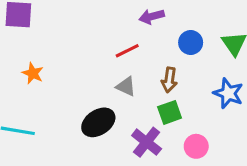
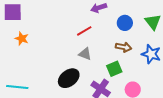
orange star: (33, 73) -> (22, 39), moved
brown arrow: (169, 80) -> (124, 47), moved, turned -84

